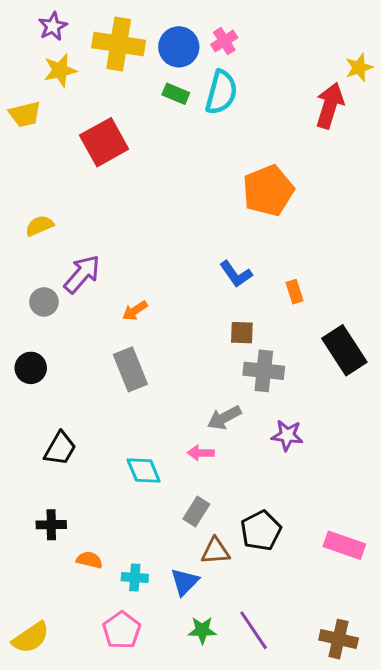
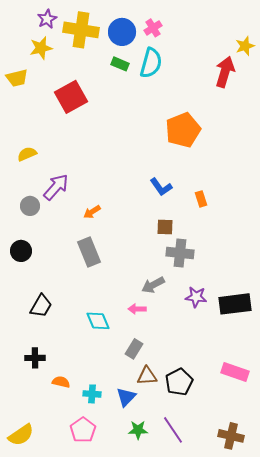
purple star: (53, 26) -> (47, 19), moved
black rectangle: (344, 350) -> (235, 304), moved, turned -64
black pentagon: (261, 531) -> (179, 382), moved

